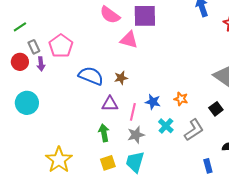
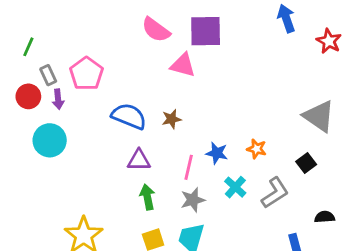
green line: (20, 27) -> (28, 47), turned -32
cyan circle: (27, 103) -> (50, 140), moved
purple triangle: (110, 104) -> (139, 160), moved

